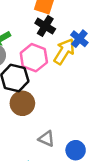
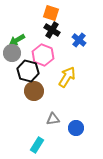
yellow arrow: (64, 51) -> (67, 77), moved
gray triangle: (46, 139) -> (53, 119), turned -32

